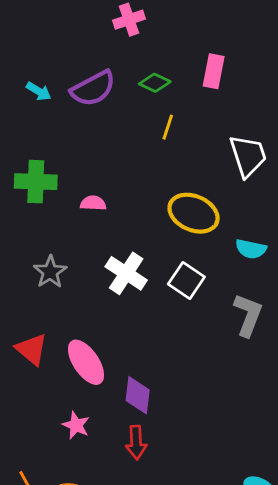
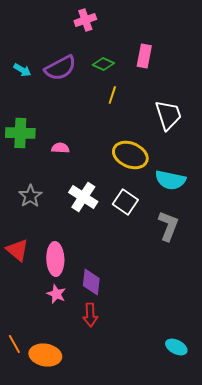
cyan semicircle: (251, 249) -> (170, 180), size x1.4
pink ellipse: (86, 362) -> (55, 259), turned 32
pink star: (76, 425) -> (56, 294), moved

